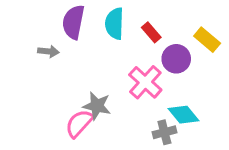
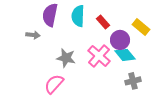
gray star: (97, 106) -> (66, 58), moved
cyan diamond: (184, 115) -> (125, 55), moved
gray cross: (164, 132) -> (133, 81), moved

